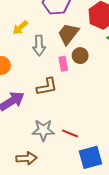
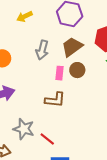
yellow arrow: (20, 28) -> (24, 16), moved
brown L-shape: (47, 87) -> (55, 100), moved

